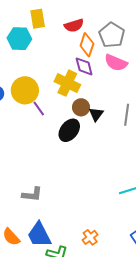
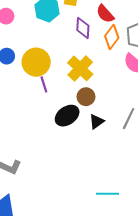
red semicircle: (74, 25) -> (105, 14), turned 48
purple diamond: (84, 66) -> (83, 28), moved
black triangle: (96, 114) -> (97, 122), moved

